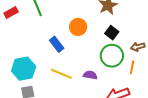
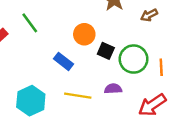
black square: (112, 33) -> (106, 51), moved
brown arrow: (138, 47) -> (149, 15), moved

